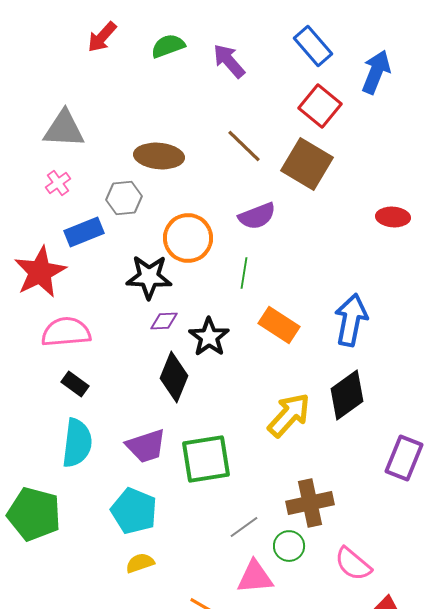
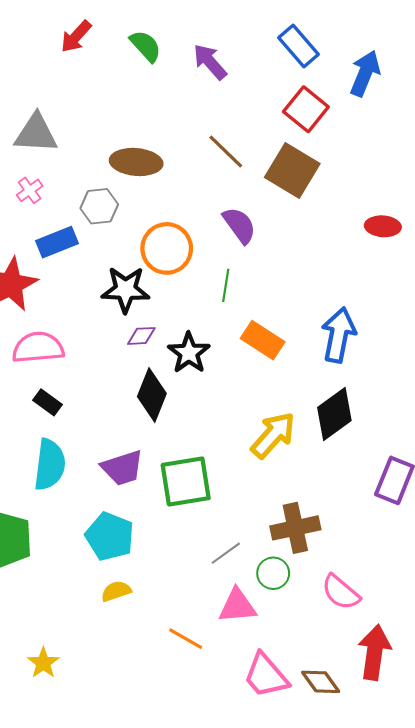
green semicircle: (168, 46) -> (146, 46), turned 68
purple semicircle: (257, 216) -> (239, 225), turned -105

